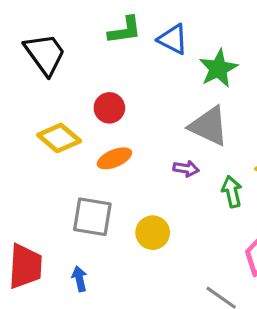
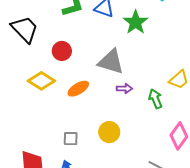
red circle: (109, 108) -> (62, 51), moved
gray triangle: (209, 126) -> (111, 62), moved
gray square: (92, 217) -> (71, 139), moved, size x0.6

